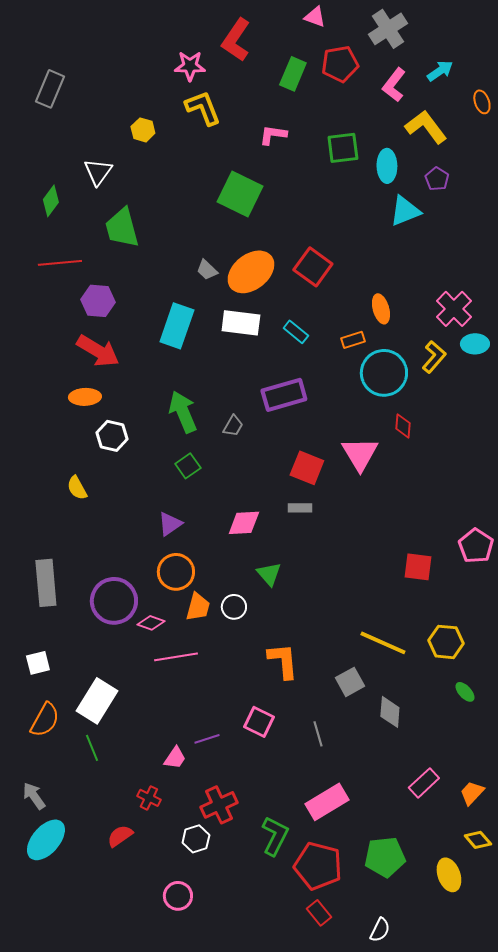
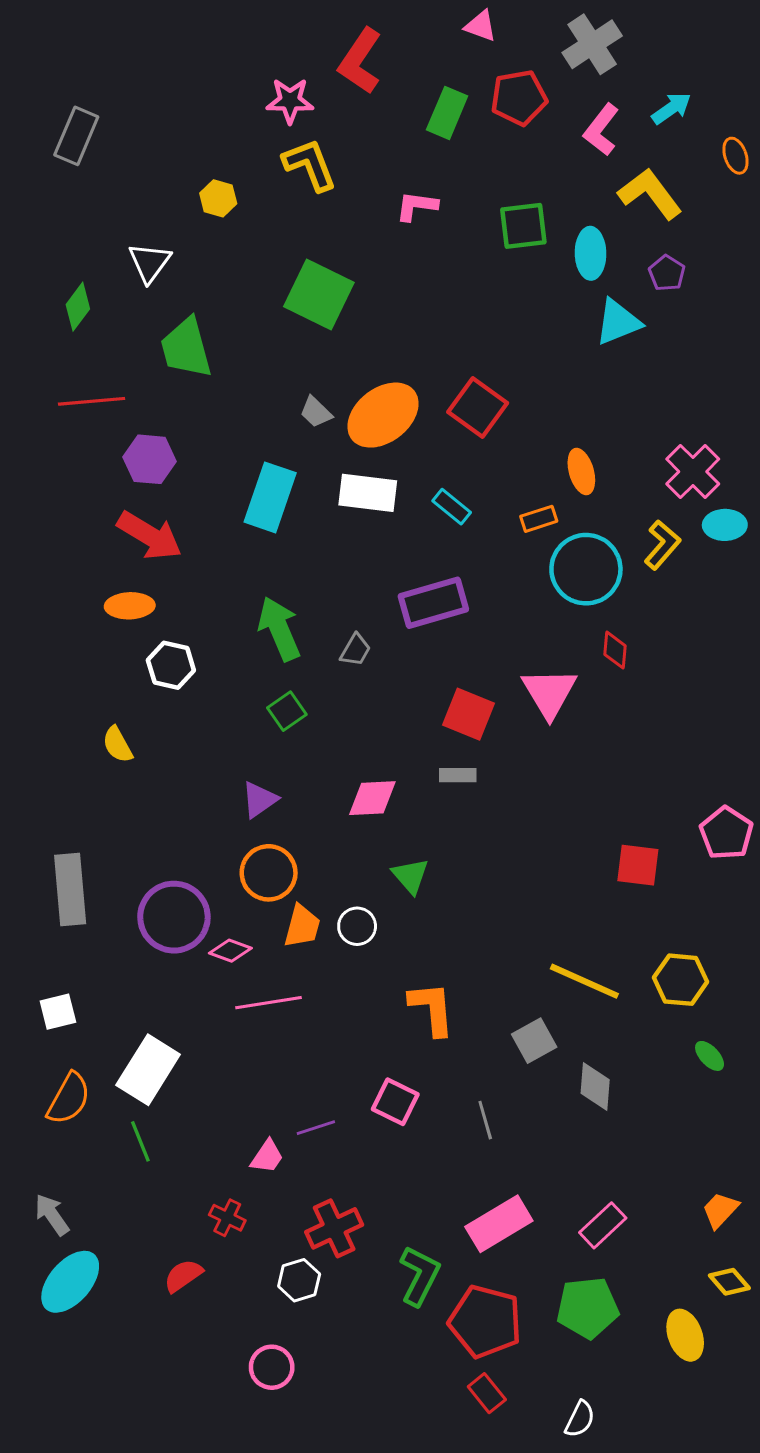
green square: (240, 194) -> (319, 295), moved
pink rectangle: (424, 783) -> (603, 1225), moved

